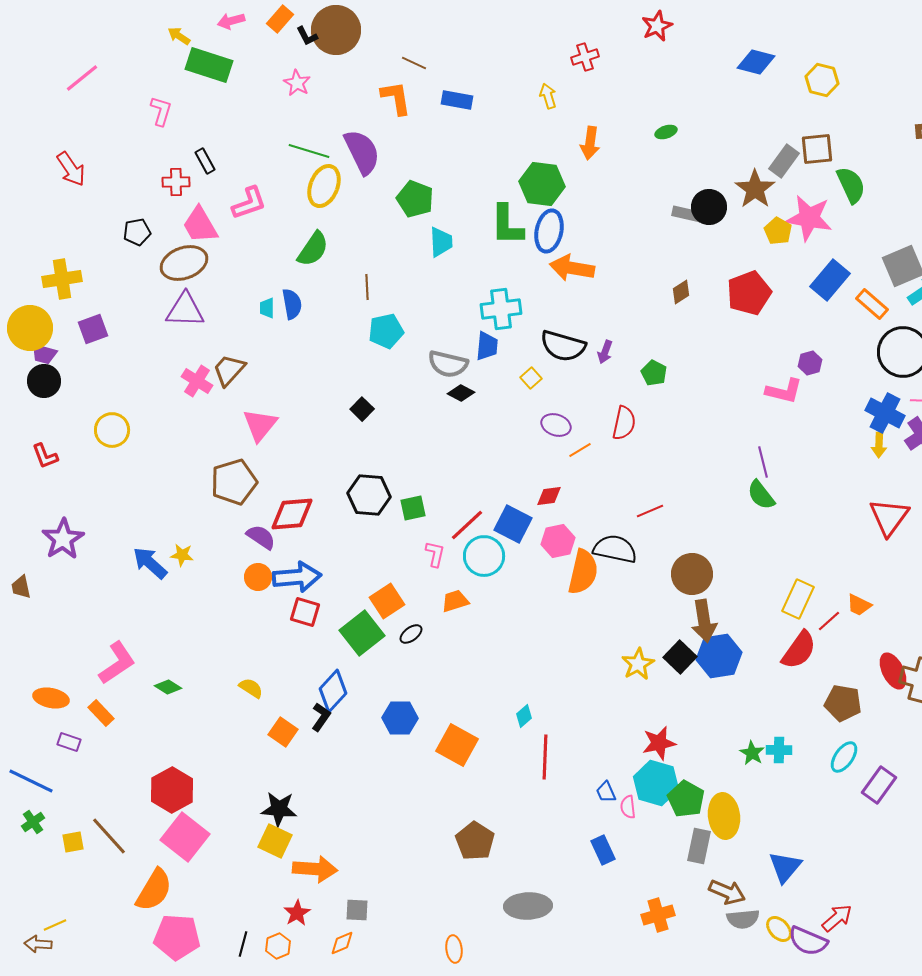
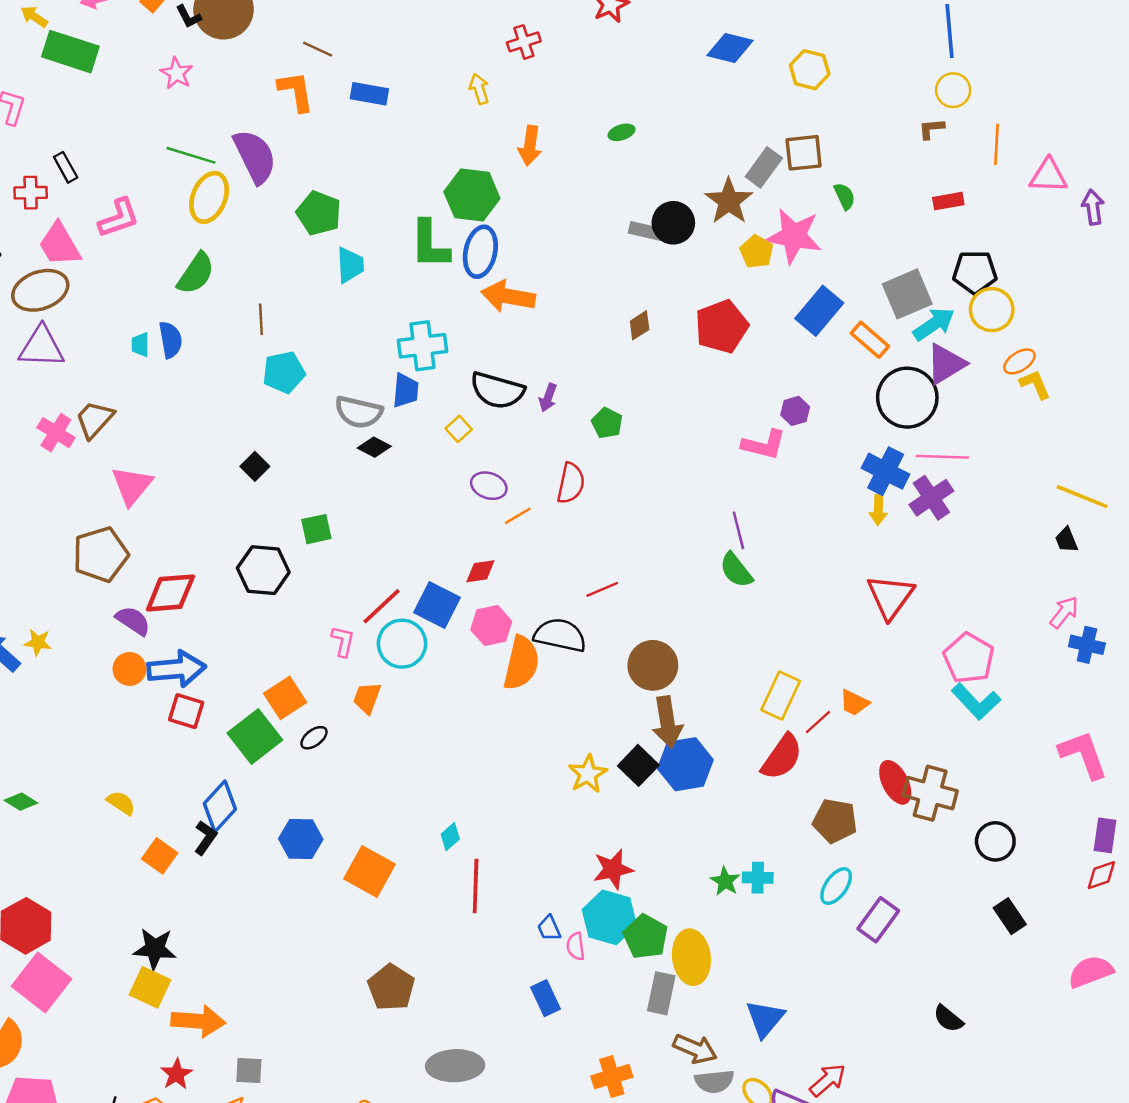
green semicircle: (851, 185) -> (845, 196), size x0.6
green square: (413, 508) -> (316, 529), moved
orange trapezoid: (455, 601) -> (367, 698), turned -52

